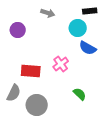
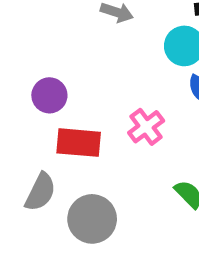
purple circle: (18, 30) -> (49, 95), moved

